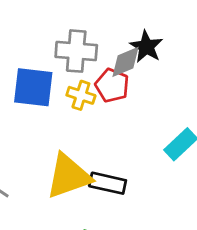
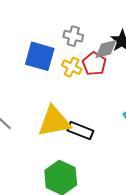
gray cross: (76, 51) -> (73, 36), size x0.7

